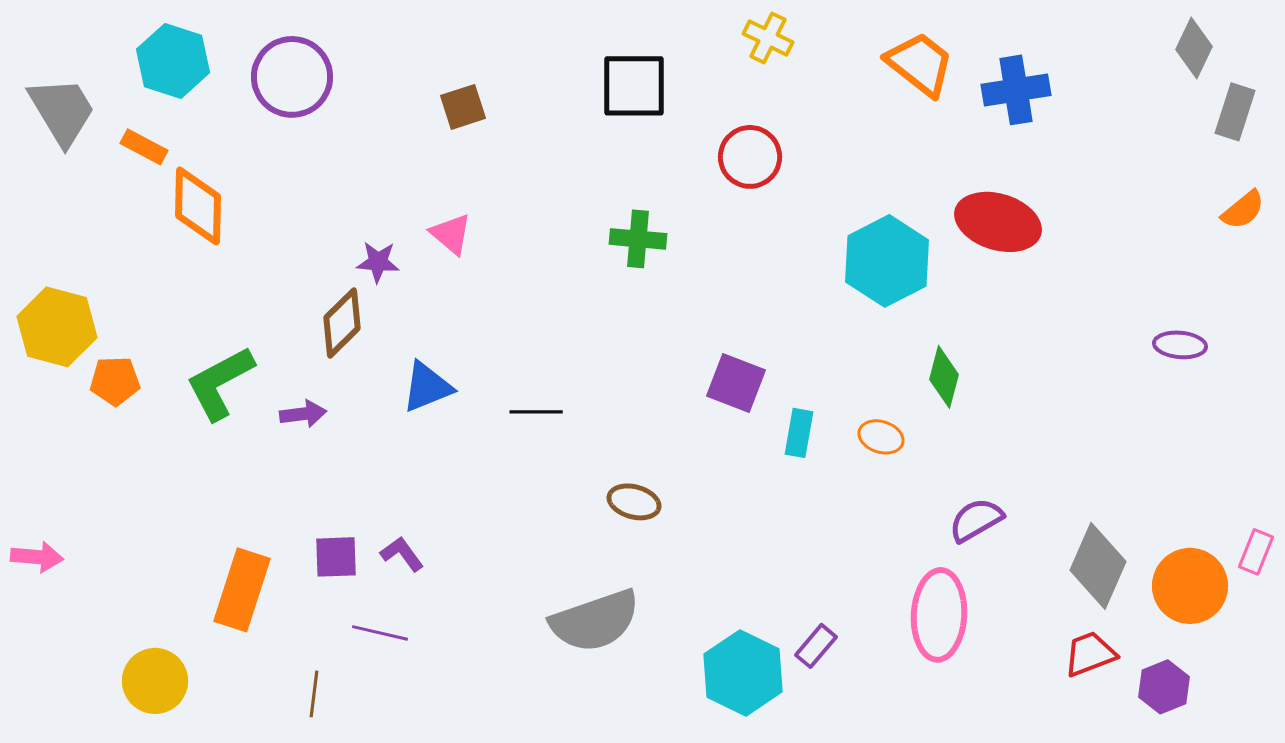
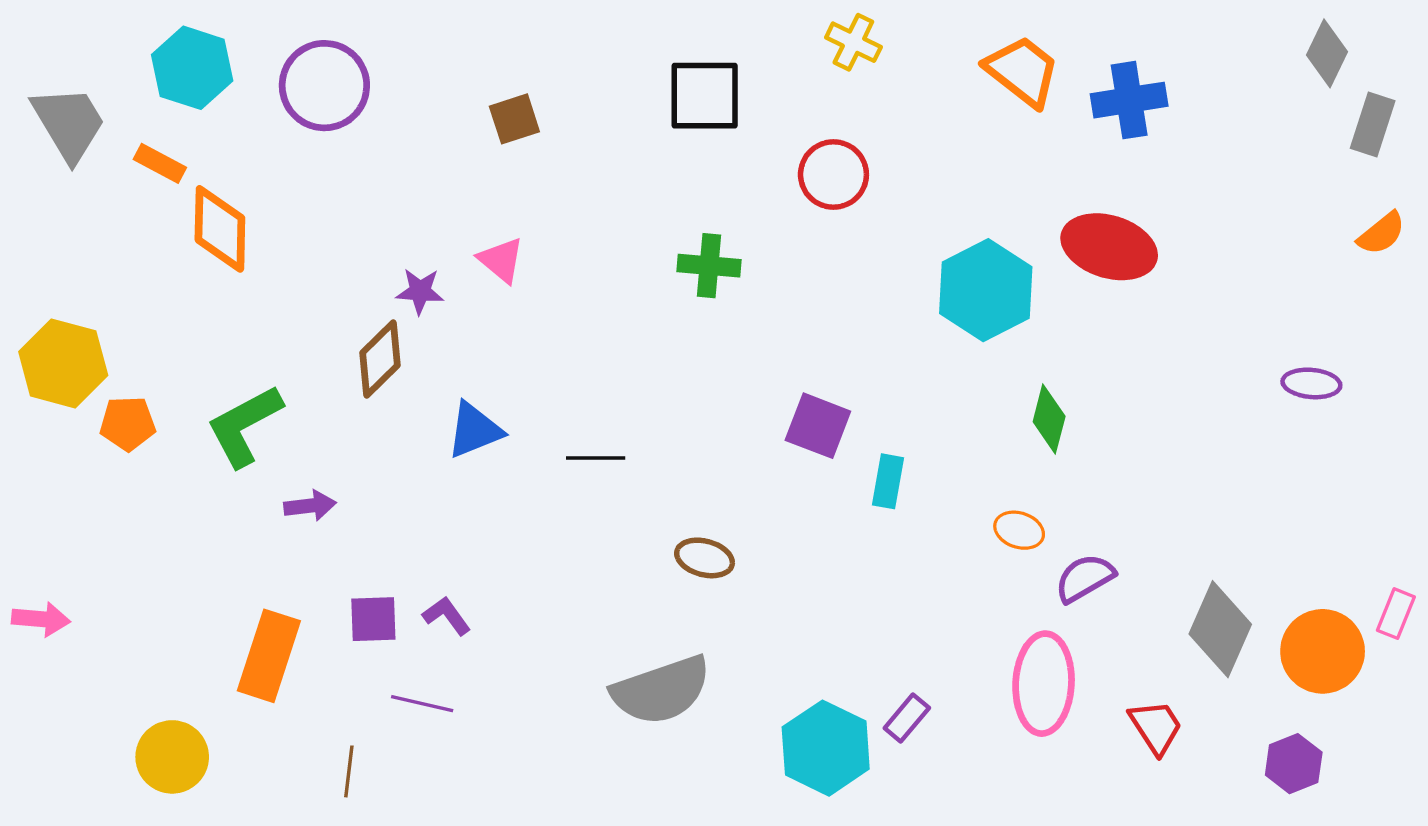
purple arrow: (303, 414) -> (310, 506), moved
orange ellipse: (881, 437) -> (1019, 530), moved
red trapezoid: (1090, 654) -> (1156, 727), moved, turned 78

